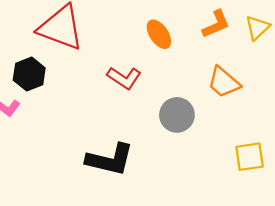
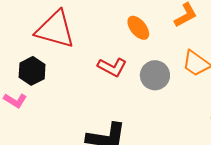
gray circle: (177, 115) -> (155, 75), moved

